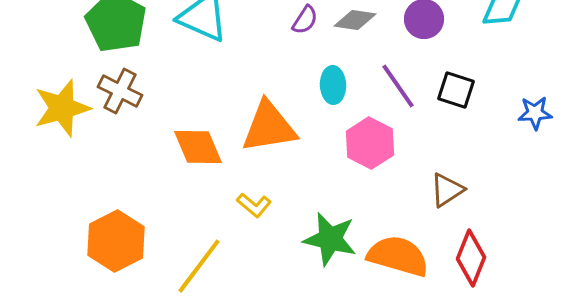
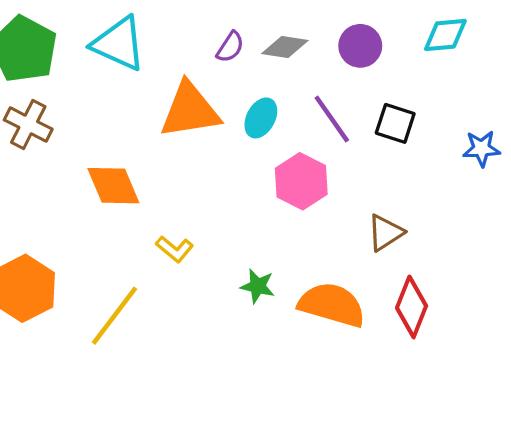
cyan ellipse: (333, 85) -> (261, 118), turned 30
orange triangle: (269, 127) -> (190, 110), moved
green star: (330, 239) -> (258, 286), size x0.6

